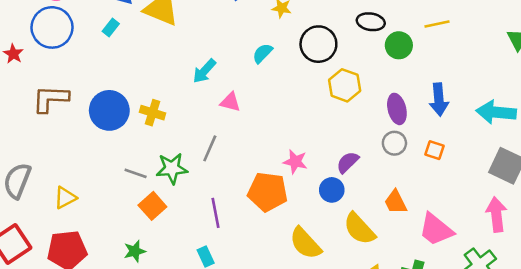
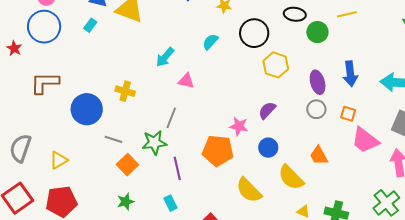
blue circle: (109, 110) -> (87, 109), moved
purple semicircle: (348, 162) -> (267, 110), moved
green star: (172, 168) -> (154, 143), moved
pink trapezoid: (436, 230) -> (365, 140), moved
green star: (135, 251) -> (126, 202), moved

